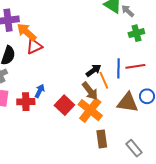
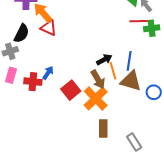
red triangle: (34, 46) -> (49, 28), turned 42
red line: (135, 66) -> (140, 21), moved
brown triangle: (128, 103) -> (131, 81), moved

